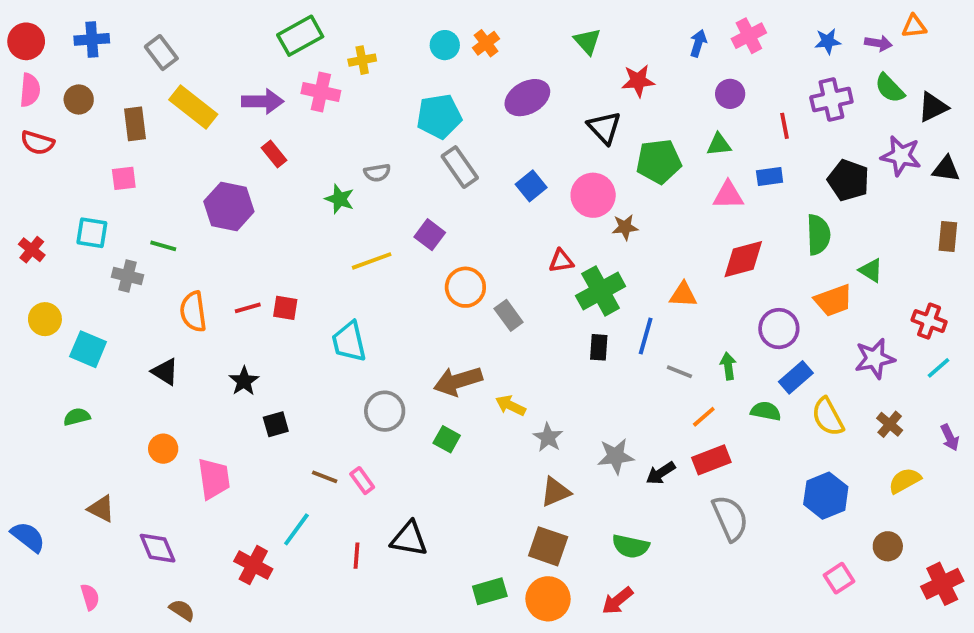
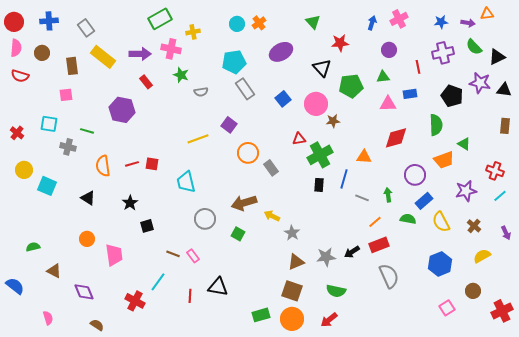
green star: (340, 199) -> (181, 75), moved
green semicircle: (77, 417) -> (33, 247), moved
gray star: (616, 456) -> (326, 257), moved

